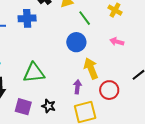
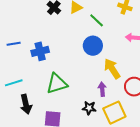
blue cross: (27, 18) -> (40, 51), moved
black star: (49, 106) -> (89, 108), moved

